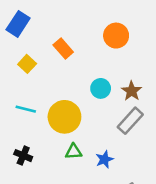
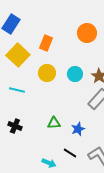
orange rectangle: (63, 48) -> (46, 43), turned 63
yellow square: (27, 64) -> (18, 55), size x1.6
yellow circle: (64, 117) -> (47, 73), moved, size x0.7

